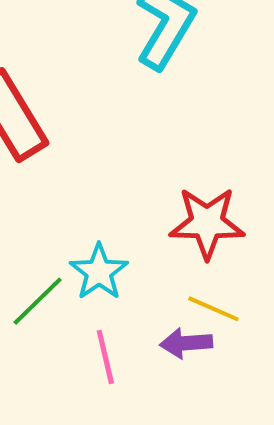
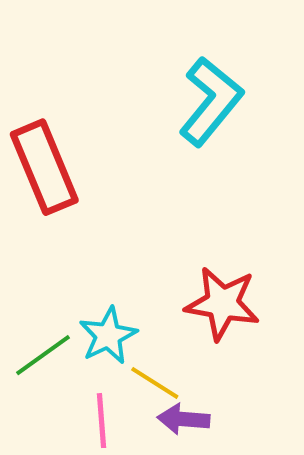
yellow line: (213, 309) -> (155, 383), moved

